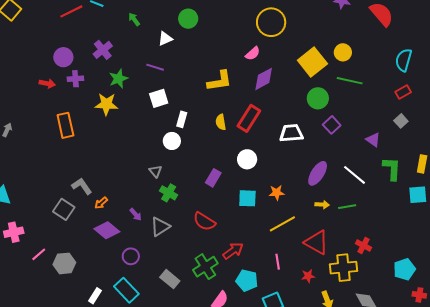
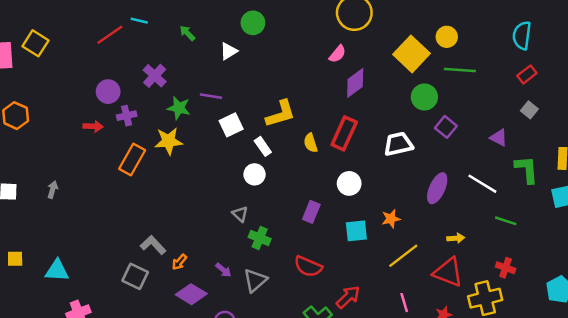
purple line: (155, 67) -> (211, 96), moved
green star: (119, 79) -> (179, 108), turned -30
yellow L-shape: (219, 81) -> (281, 114), moved
white rectangle: (182, 119) -> (263, 146), turned -42
orange rectangle: (65, 125) -> (132, 159), moved, turned 50
yellow arrow: (322, 205) -> (456, 238), moved
green line: (347, 207) -> (506, 221), moved, turned 36

